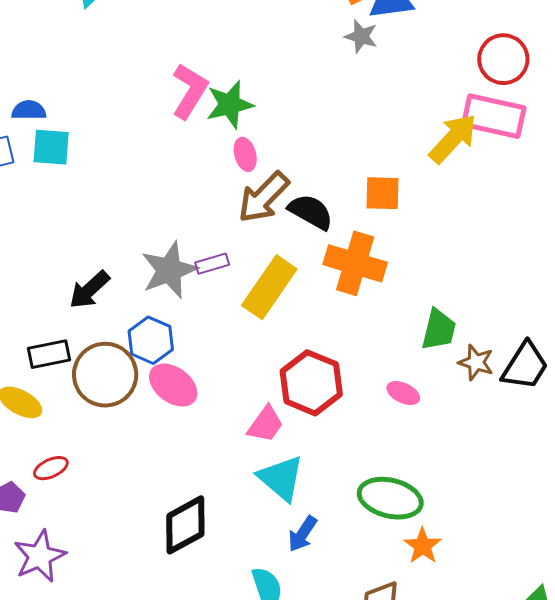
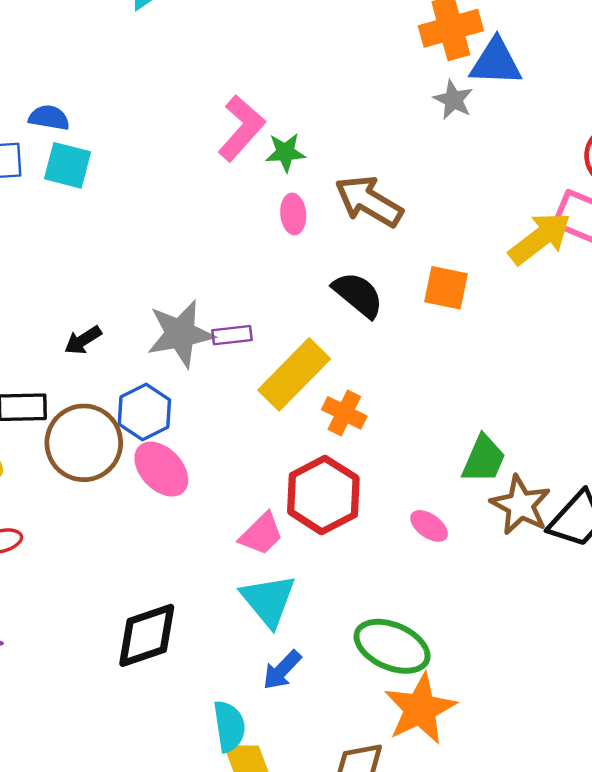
green star: (230, 105) -> (285, 152), size x0.7
brown arrow: (264, 197) -> (369, 201), moved, turned 66
orange cross: (355, 263) -> (344, 413), moved, size x0.6
black arrow: (89, 290) -> (83, 340), size x0.7
brown star: (476, 362) -> (521, 505), size x1.4
orange star: (423, 546) -> (420, 709), size x1.6

